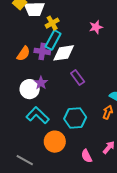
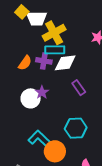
yellow cross: (52, 23) -> (54, 33), size x1.6
cyan rectangle: (53, 40) -> (55, 50), turned 60
cyan L-shape: (38, 115) -> (40, 139), moved

